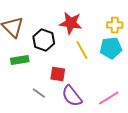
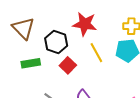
red square: (58, 74) -> (68, 65), moved, turned 35

